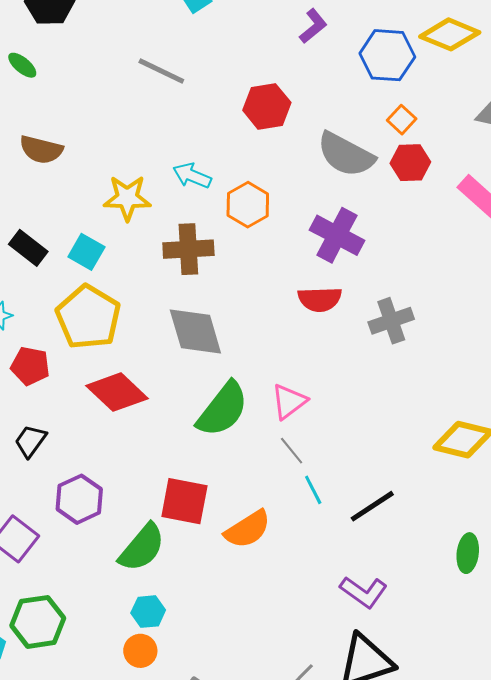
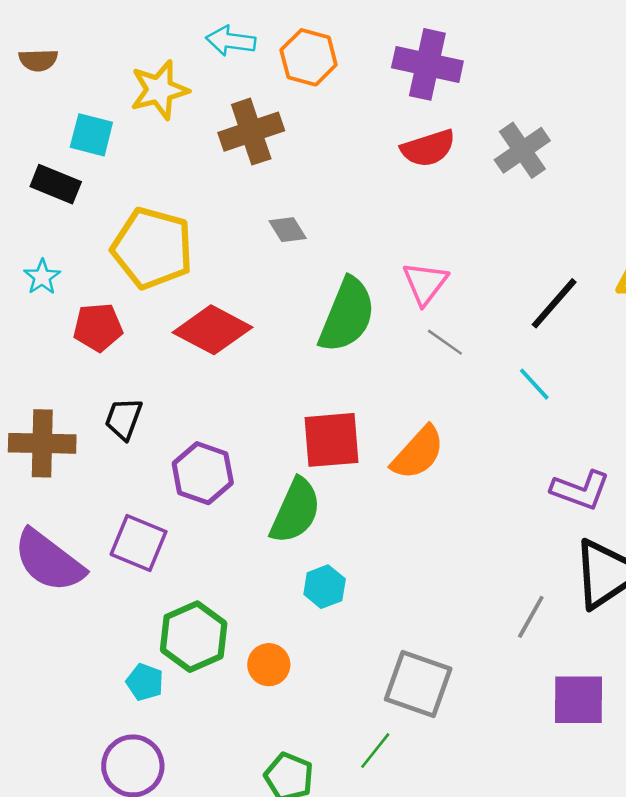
brown semicircle: (41, 150) -> (38, 60), size x0.7
cyan square: (86, 252) -> (91, 135), moved
gray diamond: (195, 332) -> (288, 230), size x0.5
cyan line: (313, 490) -> (534, 384), moved
black line: (372, 506) -> (554, 303), moved
orange circle: (140, 651) -> (269, 665), moved

